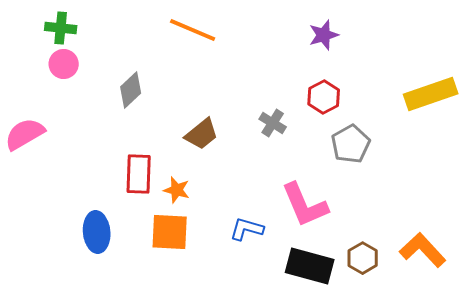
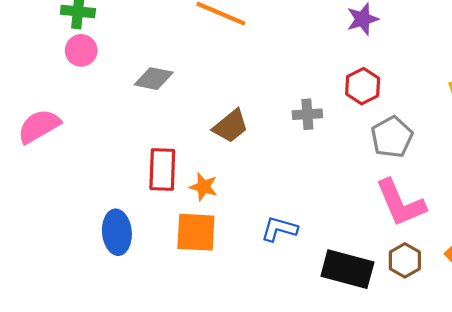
gray diamond: (131, 90) -> (154, 79), turned 54
gray cross: (273, 123) -> (307, 114), turned -36
pink L-shape: (305, 205) -> (400, 203), moved

